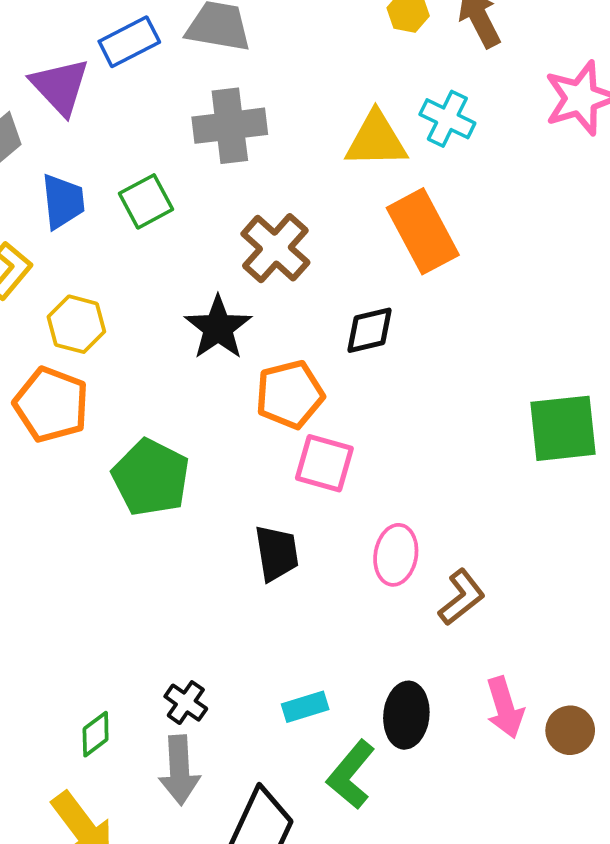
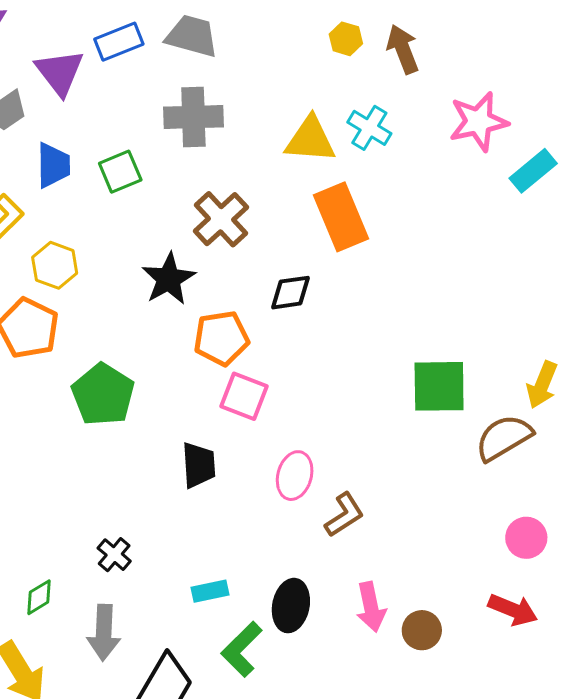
black cross: (186, 703) -> (114, 555), moved

